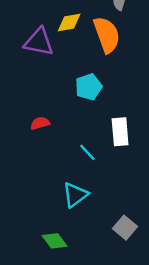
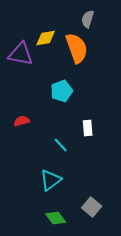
white rectangle: (120, 132) -> (88, 128), size x0.7
green diamond: (55, 241) -> (56, 218), moved

